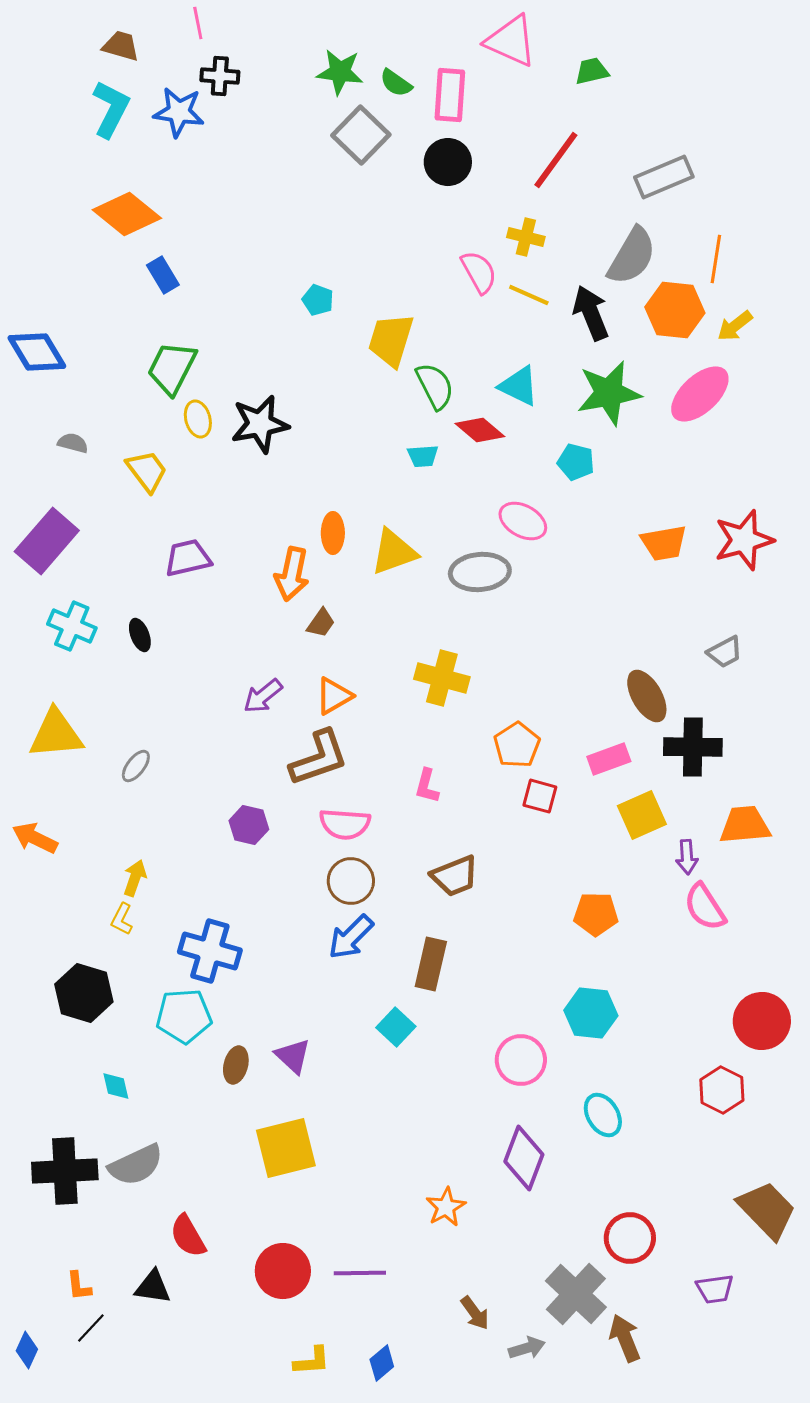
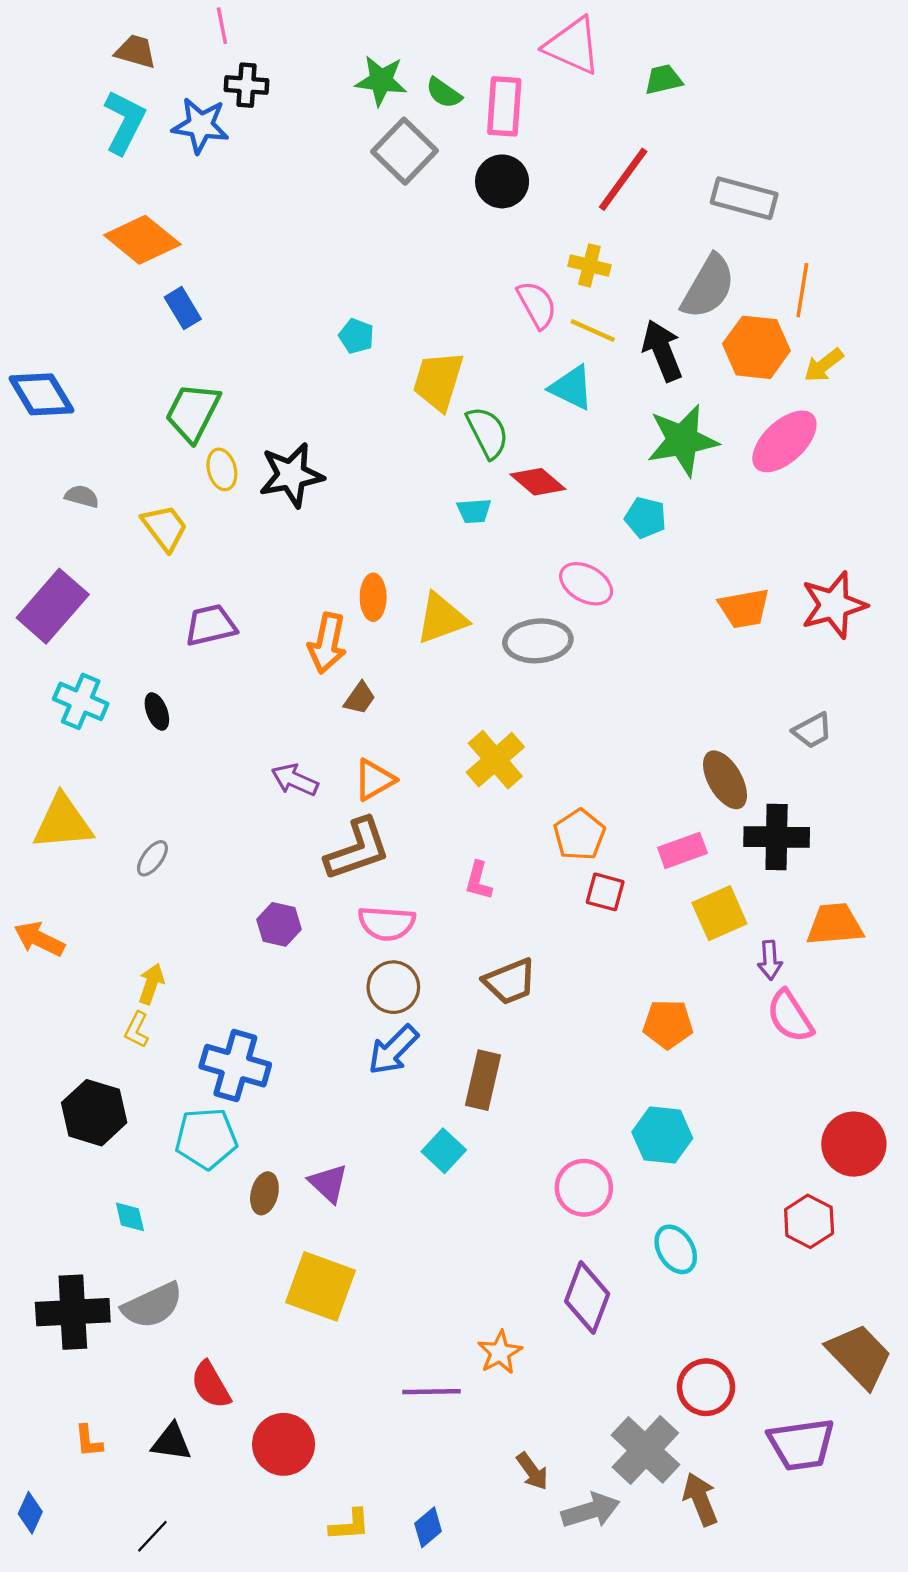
gray rectangle: (664, 177) -> (744, 198), turned 38
cyan triangle: (519, 386) -> (572, 388), moved
yellow cross: (442, 678) -> (495, 760), turned 34
purple arrow: (263, 696) -> (295, 780), turned 63
yellow square: (286, 1148) -> (320, 1286), turned 34
red circle: (283, 1271) -> (284, 1444), moved
purple line: (360, 1273) -> (431, 1392), moved
purple trapezoid: (715, 1289) -> (801, 1444), size x1.6
black line: (91, 1328) -> (152, 1536), moved
gray arrow: (527, 1348) -> (591, 1510), size x1.4

